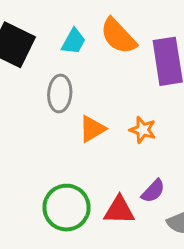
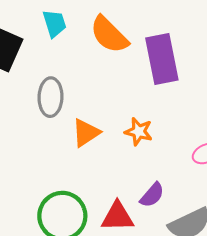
cyan trapezoid: (74, 41) -> (54, 23), moved, turned -44

